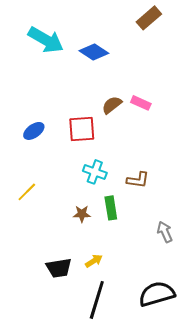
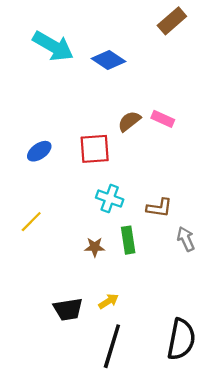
gray arrow: (165, 232) -> (186, 239), moved
black semicircle: (157, 294) -> (181, 339), turned 117

